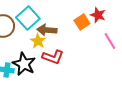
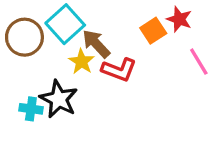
brown arrow: (47, 30) -> (96, 44), turned 42
red L-shape: (53, 57) -> (119, 70), moved

